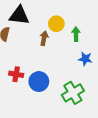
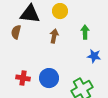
yellow circle: (56, 24) -> (60, 11), moved
red cross: (16, 74) -> (23, 78), moved

